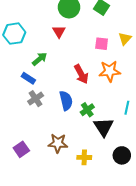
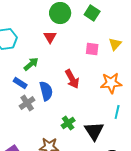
orange star: (110, 71) -> (111, 83), moved
blue semicircle: (66, 101) -> (46, 91), moved
green cross: (87, 110) -> (68, 123), moved

